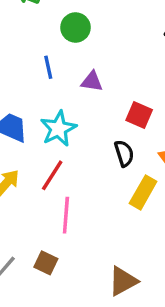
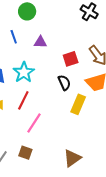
red square: (139, 115) -> (71, 59), turned -35
pink line: (66, 215) -> (34, 123), turned 35

